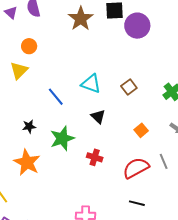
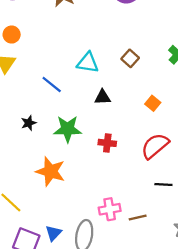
black triangle: (98, 116) -> (103, 97), turned -35
green star: (62, 138) -> (68, 129), turned 30
orange star: (27, 162) -> (51, 171), moved

